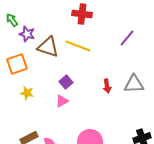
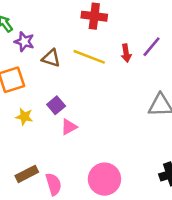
brown triangle: (48, 47) -> (51, 58), size x0.7
purple square: (66, 82) -> (56, 105), moved
red arrow: (107, 86) -> (126, 53), moved

